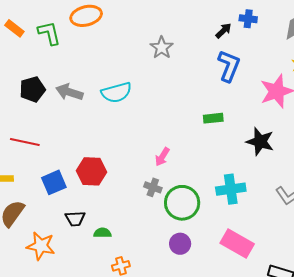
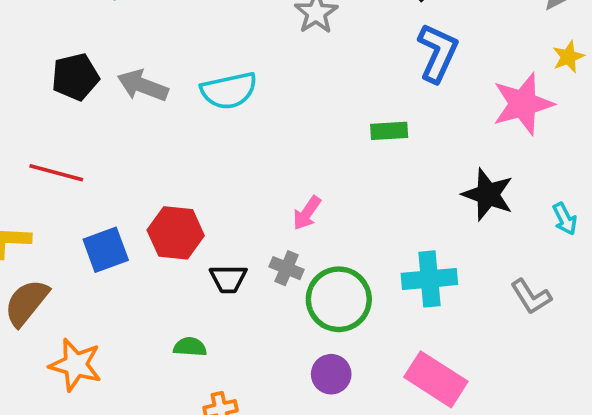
green rectangle: (213, 118) -> (389, 131), moved
black trapezoid: (75, 219) -> (228, 279), moved

